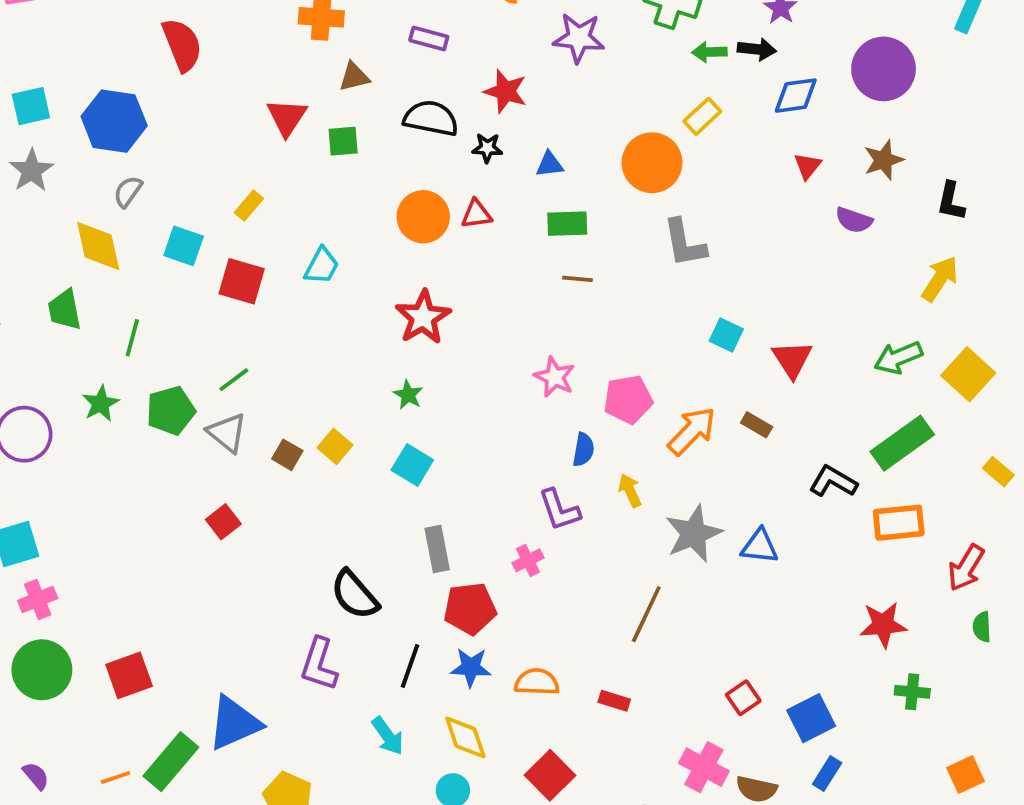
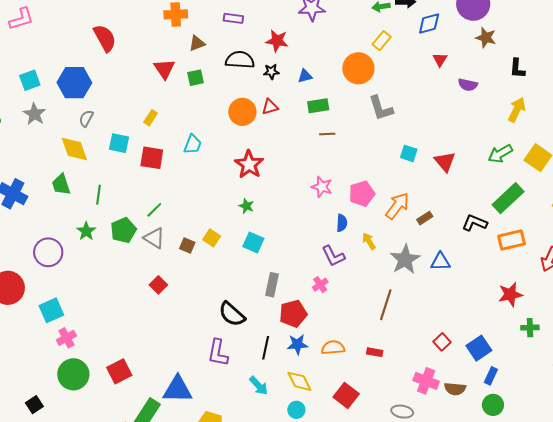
brown star: (884, 160) -> (486, 38), moved, turned -30
brown rectangle: (757, 425) -> (425, 218), moved, turned -56
gray rectangle: (437, 549) -> (272, 285), turned 30
blue triangle: (234, 723) -> (178, 389), turned 32

